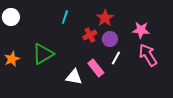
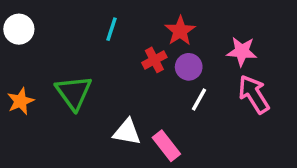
green triangle: (43, 54) -> (74, 93), turned -35
pink rectangle: (96, 68) -> (166, 146), moved

